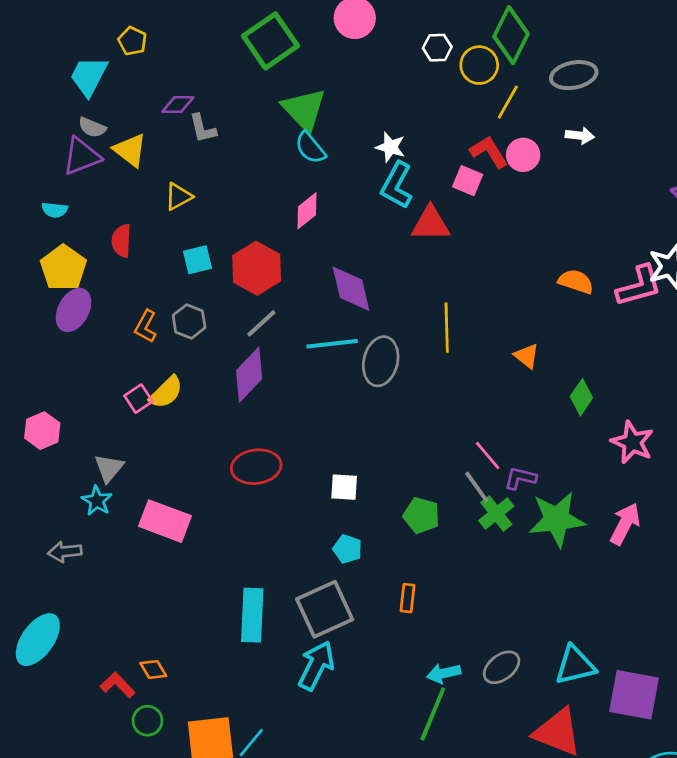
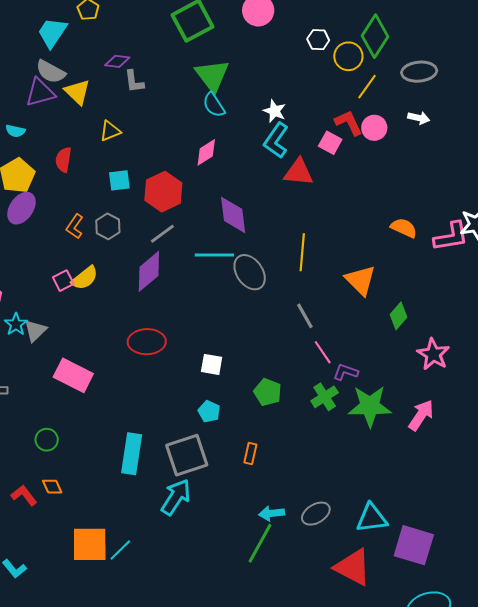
gray semicircle: (92, 127) -> (51, 72), size x1.4
orange triangle: (527, 356) -> (360, 280), size x1.6
gray ellipse: (381, 361) -> (250, 272), turned -54
gray line: (477, 487) -> (305, 316), moved
cyan star: (97, 501) -> (16, 324), moved
green circle: (147, 721) -> (47, 440), moved

